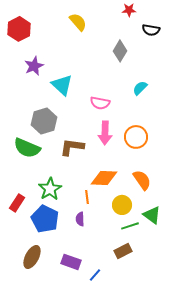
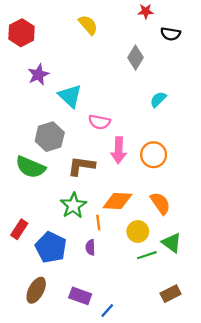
pink semicircle: (100, 103) -> (99, 122), moved
green star: (50, 189) -> (73, 206), moved
brown rectangle: (123, 251) -> (171, 294), moved

